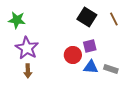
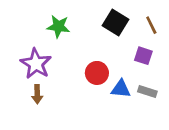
green star: (17, 20) -> (58, 26), moved
purple square: (90, 46) -> (143, 56), moved, turned 32

